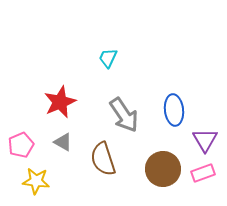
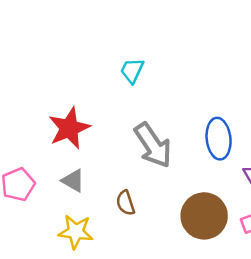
brown semicircle: (103, 159) -> (126, 203), size x0.6
yellow star: (36, 181) -> (76, 232), moved

